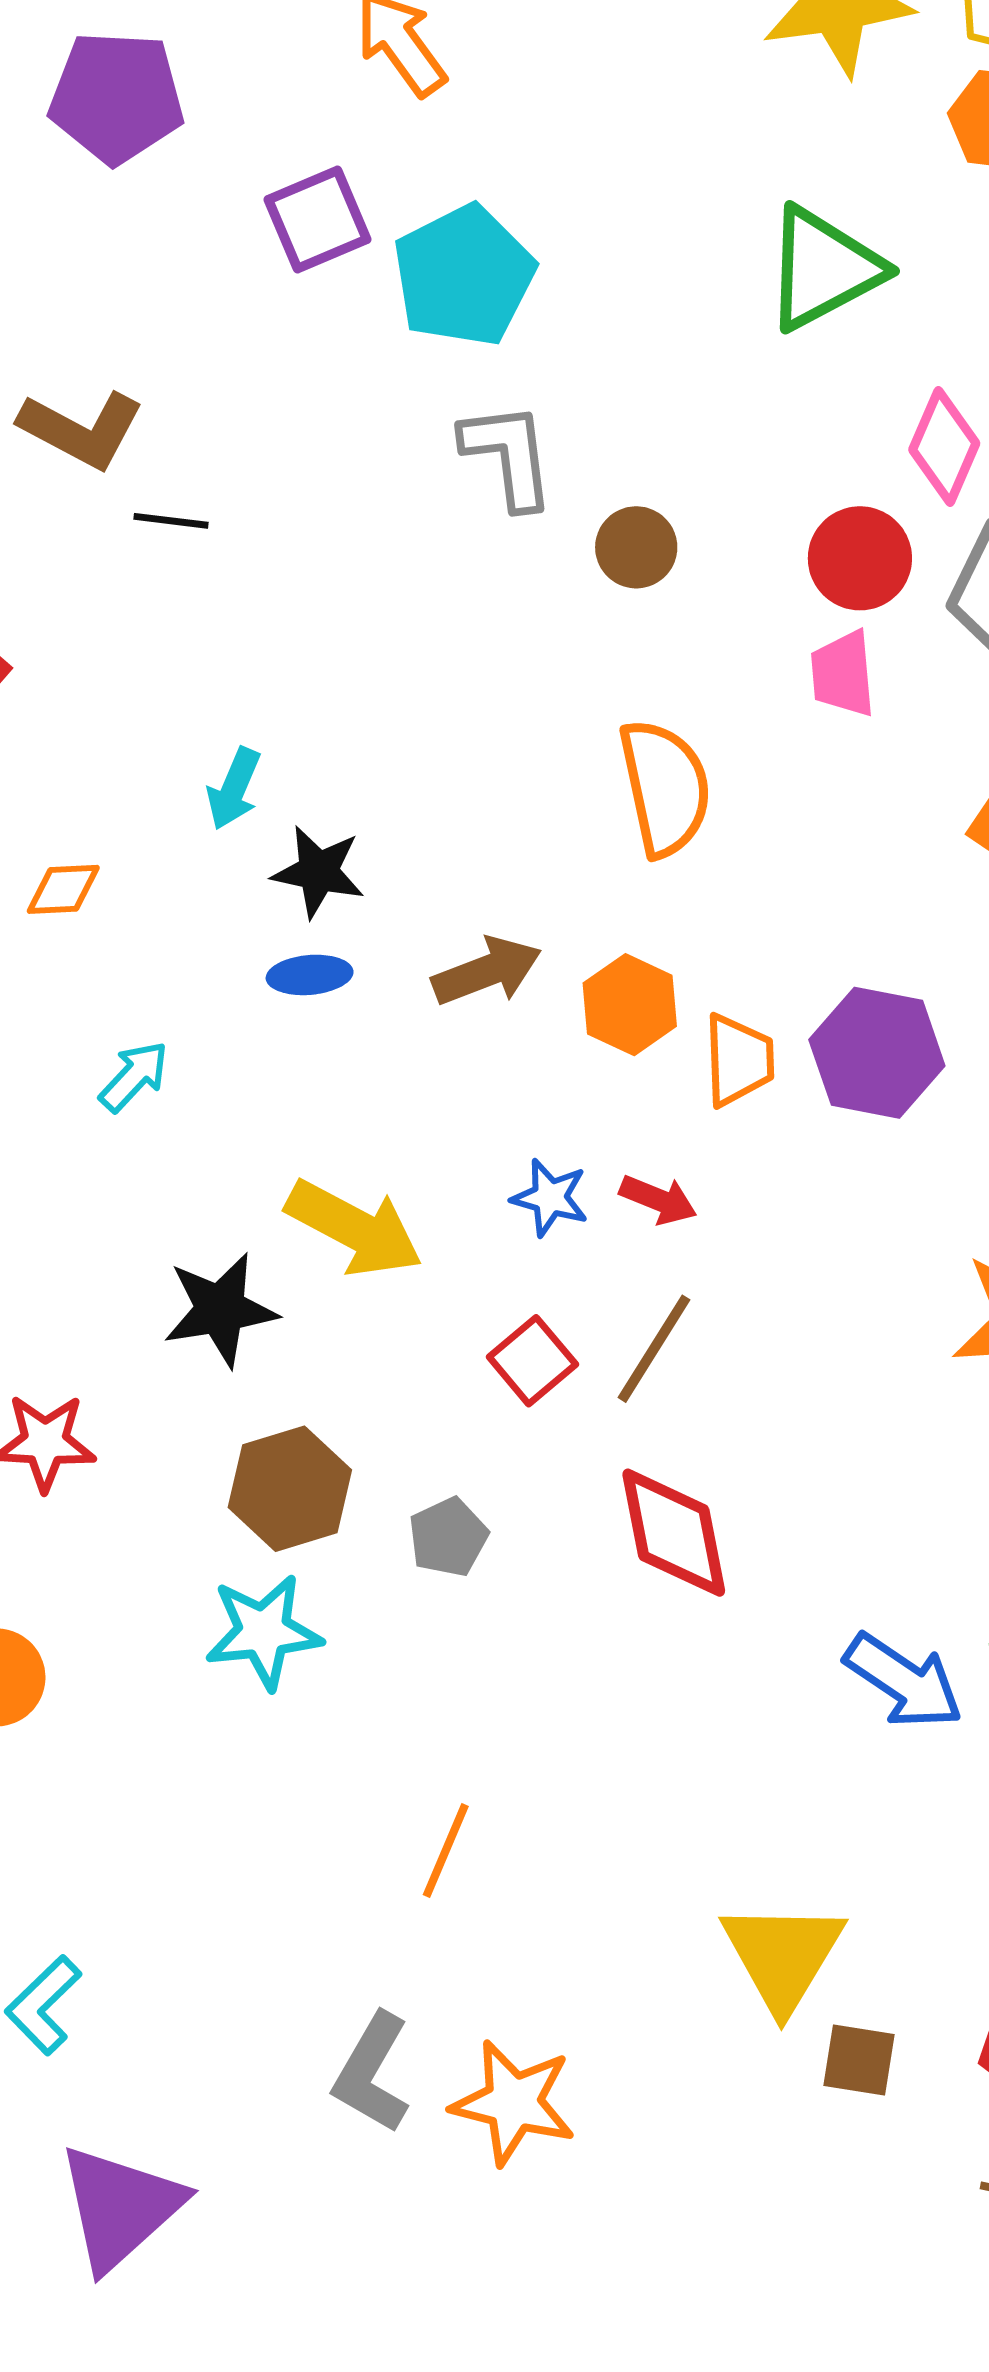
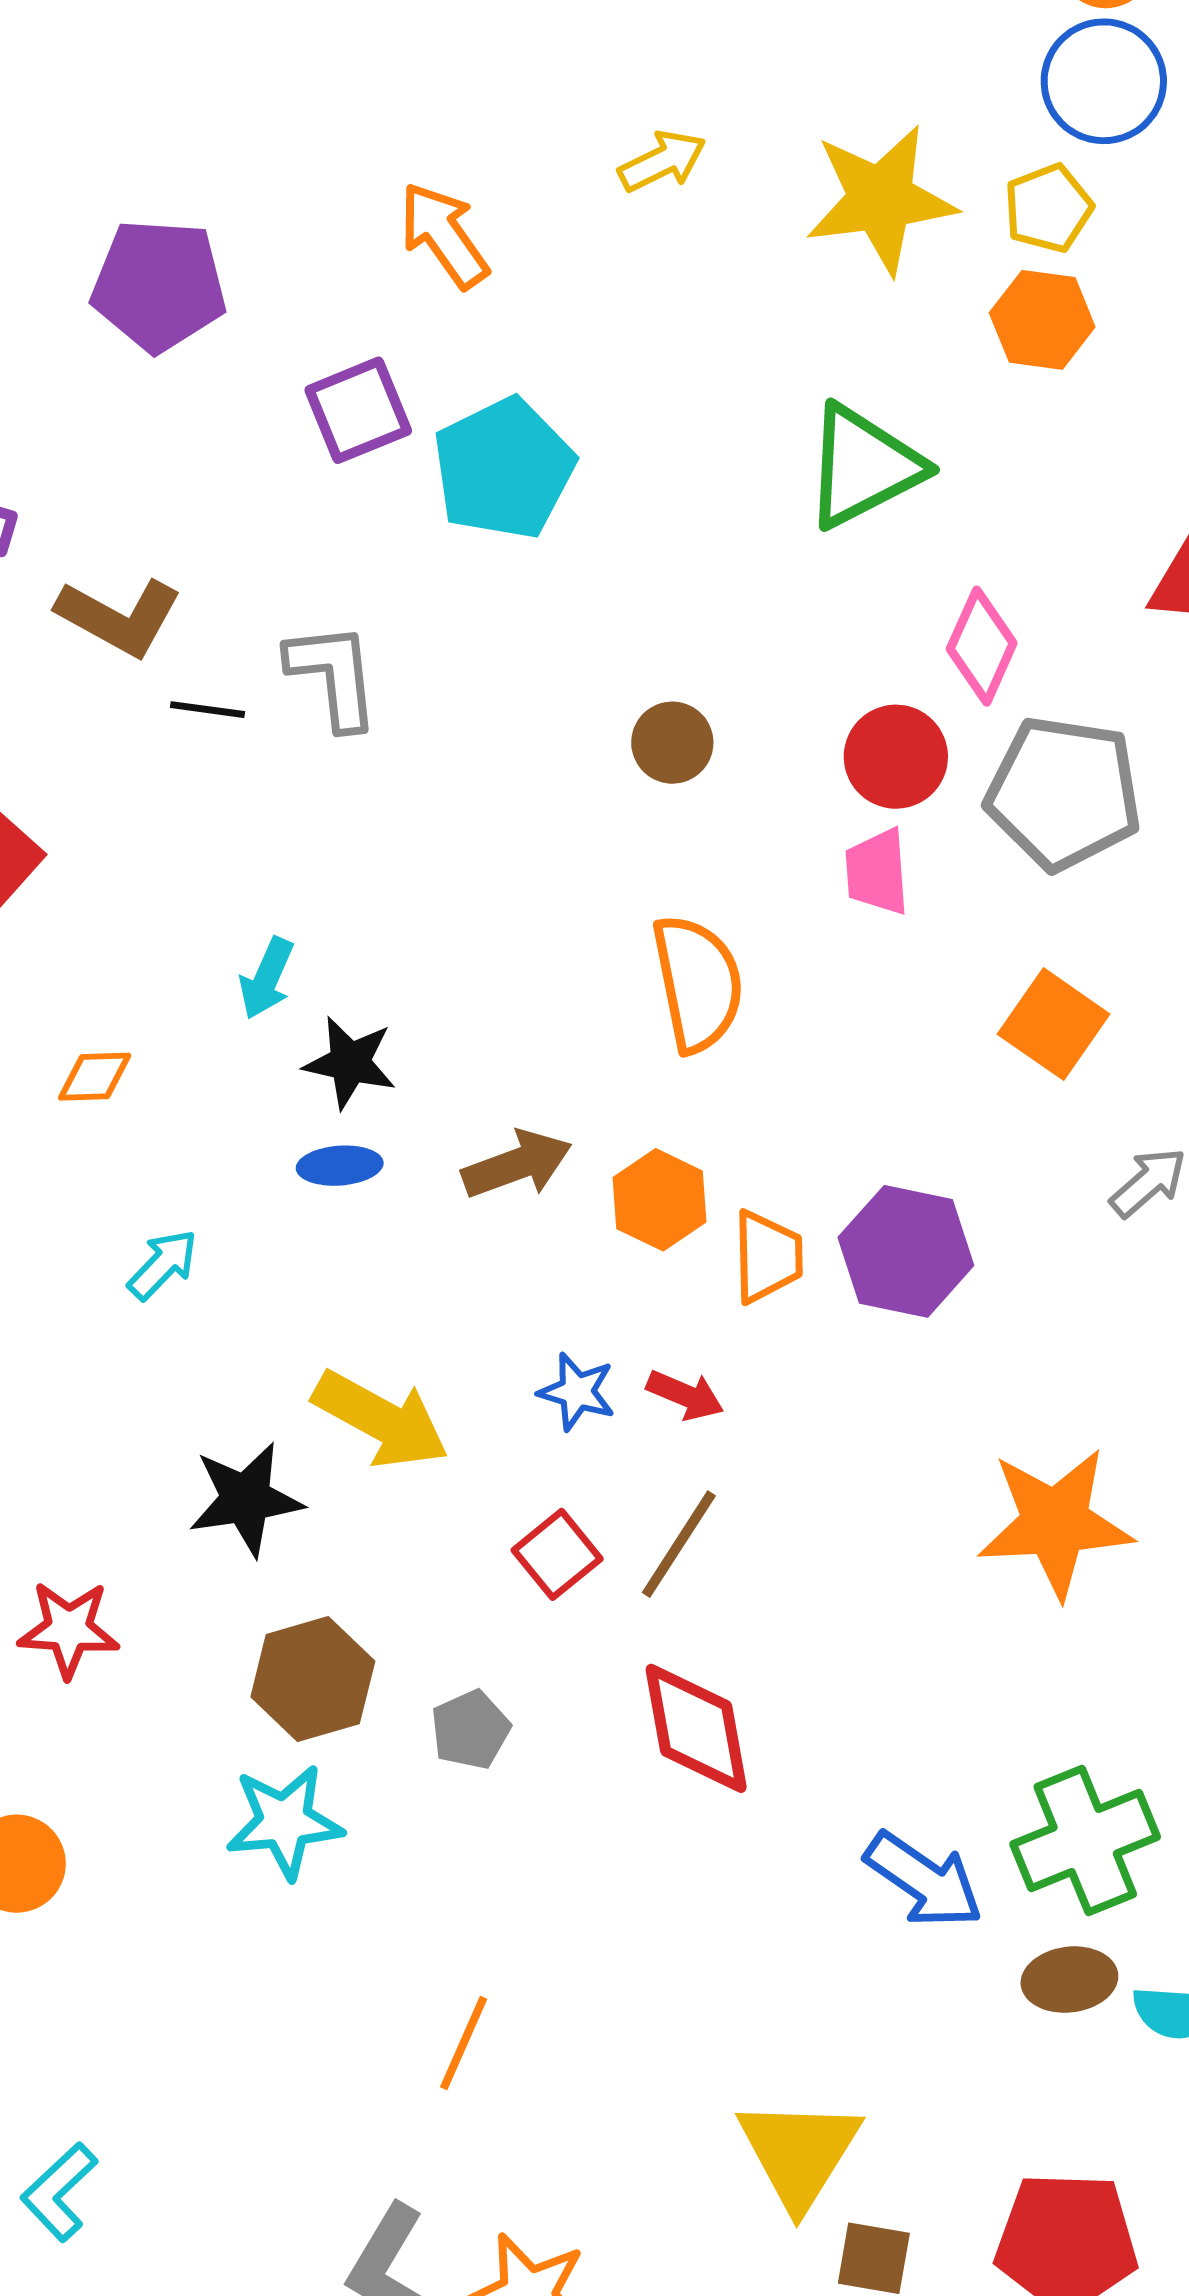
gray L-shape: (508, 455) -> (333, 676), moved

